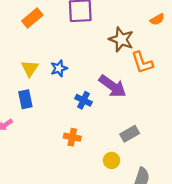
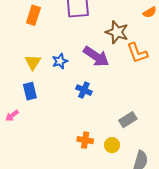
orange rectangle: (32, 18) -> (33, 15), turned -30
purple arrow: (113, 86) -> (96, 56), moved
orange cross: (72, 137) -> (85, 140), moved

